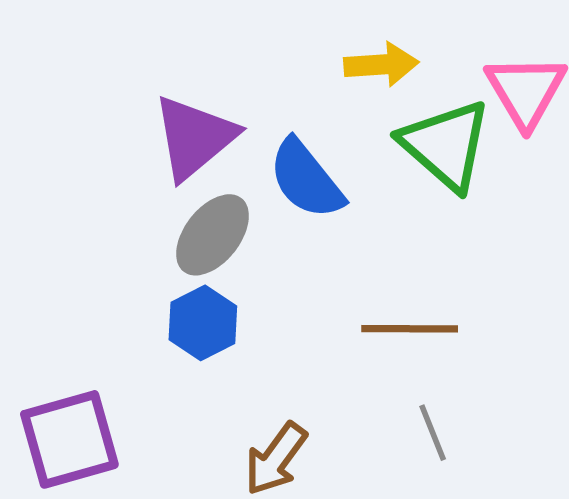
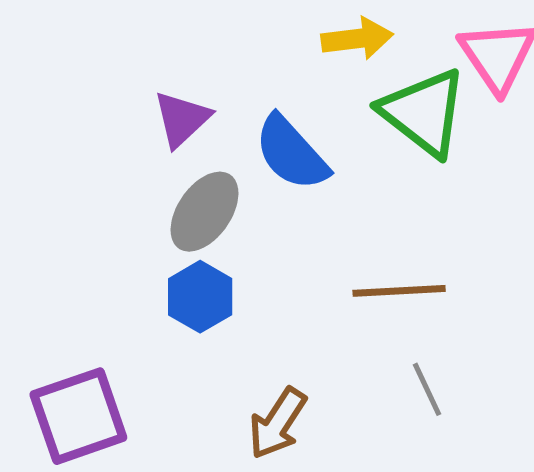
purple triangle: (194, 137) -> (182, 119), size x0.7

